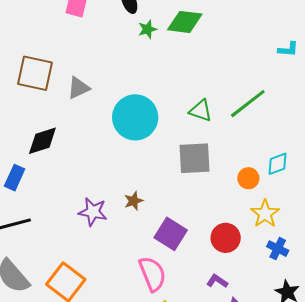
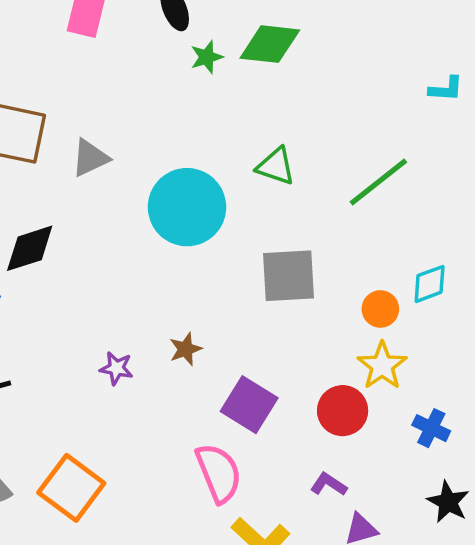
green triangle: (201, 111) -> (276, 166), moved
purple star: (93, 212) -> (116, 368), size x0.7
yellow star: (265, 214) -> (382, 366), moved

